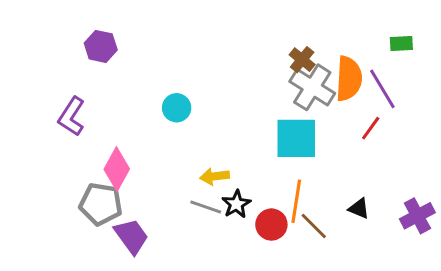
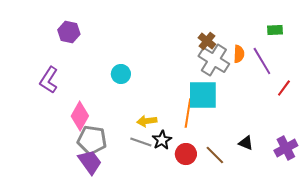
orange semicircle: (349, 79) -> (239, 54), size x0.6
red line: (371, 128) -> (284, 88), moved
orange line: (296, 201) -> (188, 113), moved
gray pentagon: (101, 204) -> (92, 140), moved

